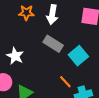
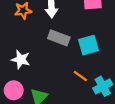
cyan square: (78, 56) -> (88, 45), turned 36

